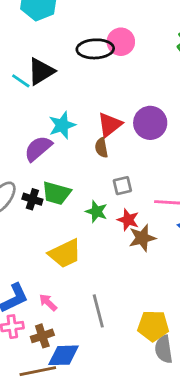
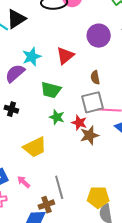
purple circle: (150, 123) -> (99, 36), moved
brown semicircle: (101, 148) -> (95, 78), moved
gray square: (122, 186) -> (92, 102), moved, size x1.6
green trapezoid: (56, 193) -> (51, 90), moved
brown cross: (42, 336) -> (46, 205), moved

